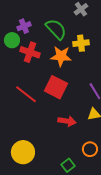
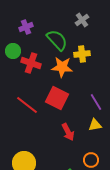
purple cross: (24, 26) -> (26, 27), moved
red arrow: (67, 121) -> (68, 132), turned 54

